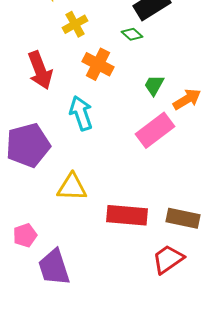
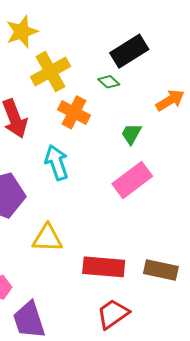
yellow cross: (75, 24) -> (50, 72), size x1.5
orange arrow: (187, 99) -> (170, 100), moved
red trapezoid: (168, 259) -> (113, 314), moved

